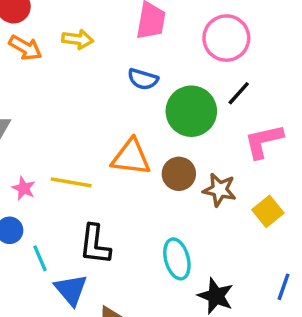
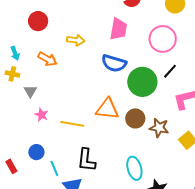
orange arrow: (25, 48) -> (47, 59), moved
blue semicircle: (143, 79) -> (114, 63), size x1.4
pink star: (24, 188) -> (41, 115), moved

